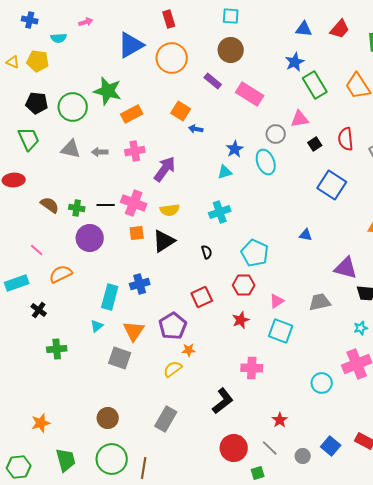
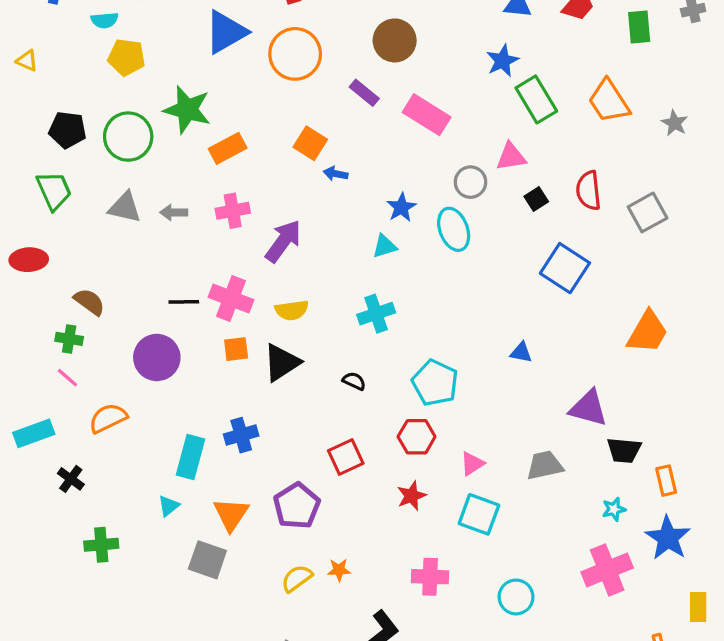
yellow pentagon: (38, 61) -> (126, 57), moved
green cross: (77, 208) -> (69, 339), moved
black semicircle: (207, 252) -> (354, 381), turned -48
orange star: (189, 350) -> (339, 570), moved
cyan circle: (322, 383) -> (516, 597), moved

